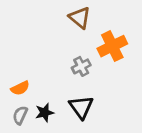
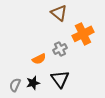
orange semicircle: (20, 88) -> (39, 59), moved

